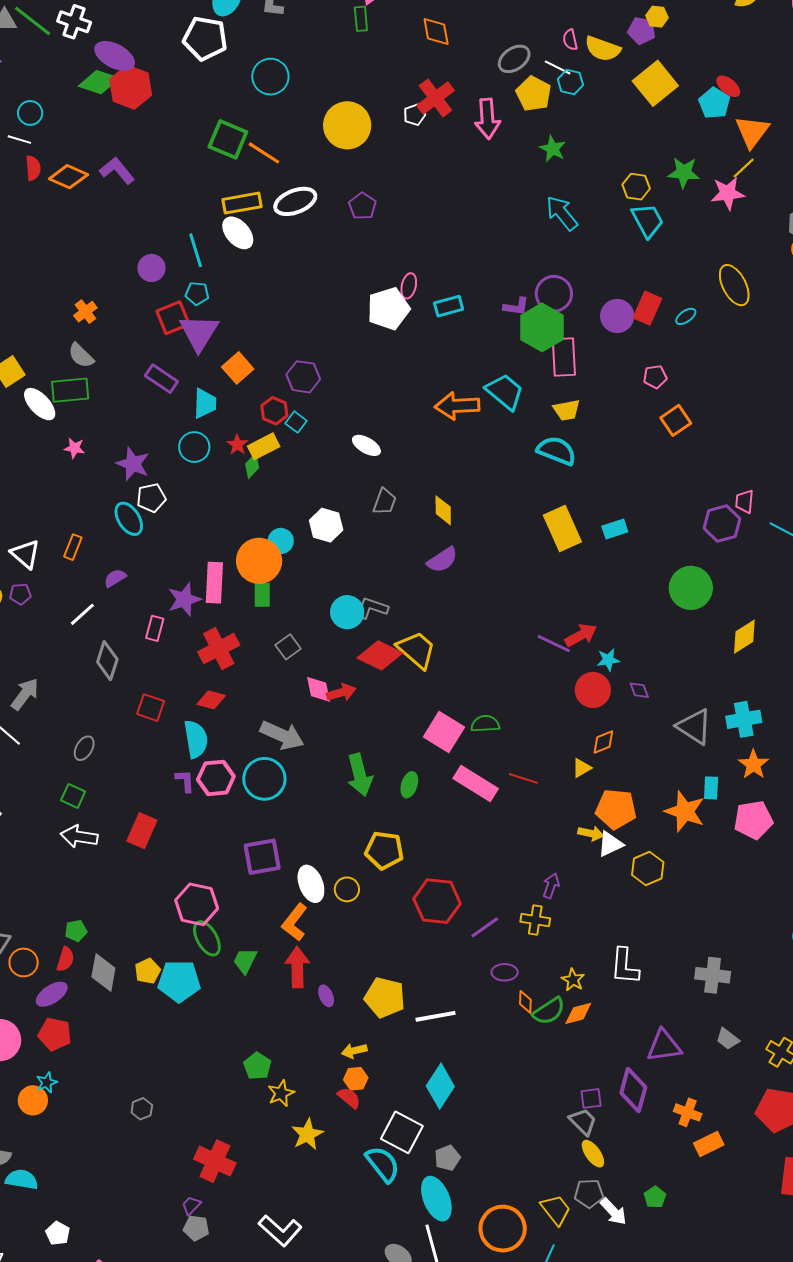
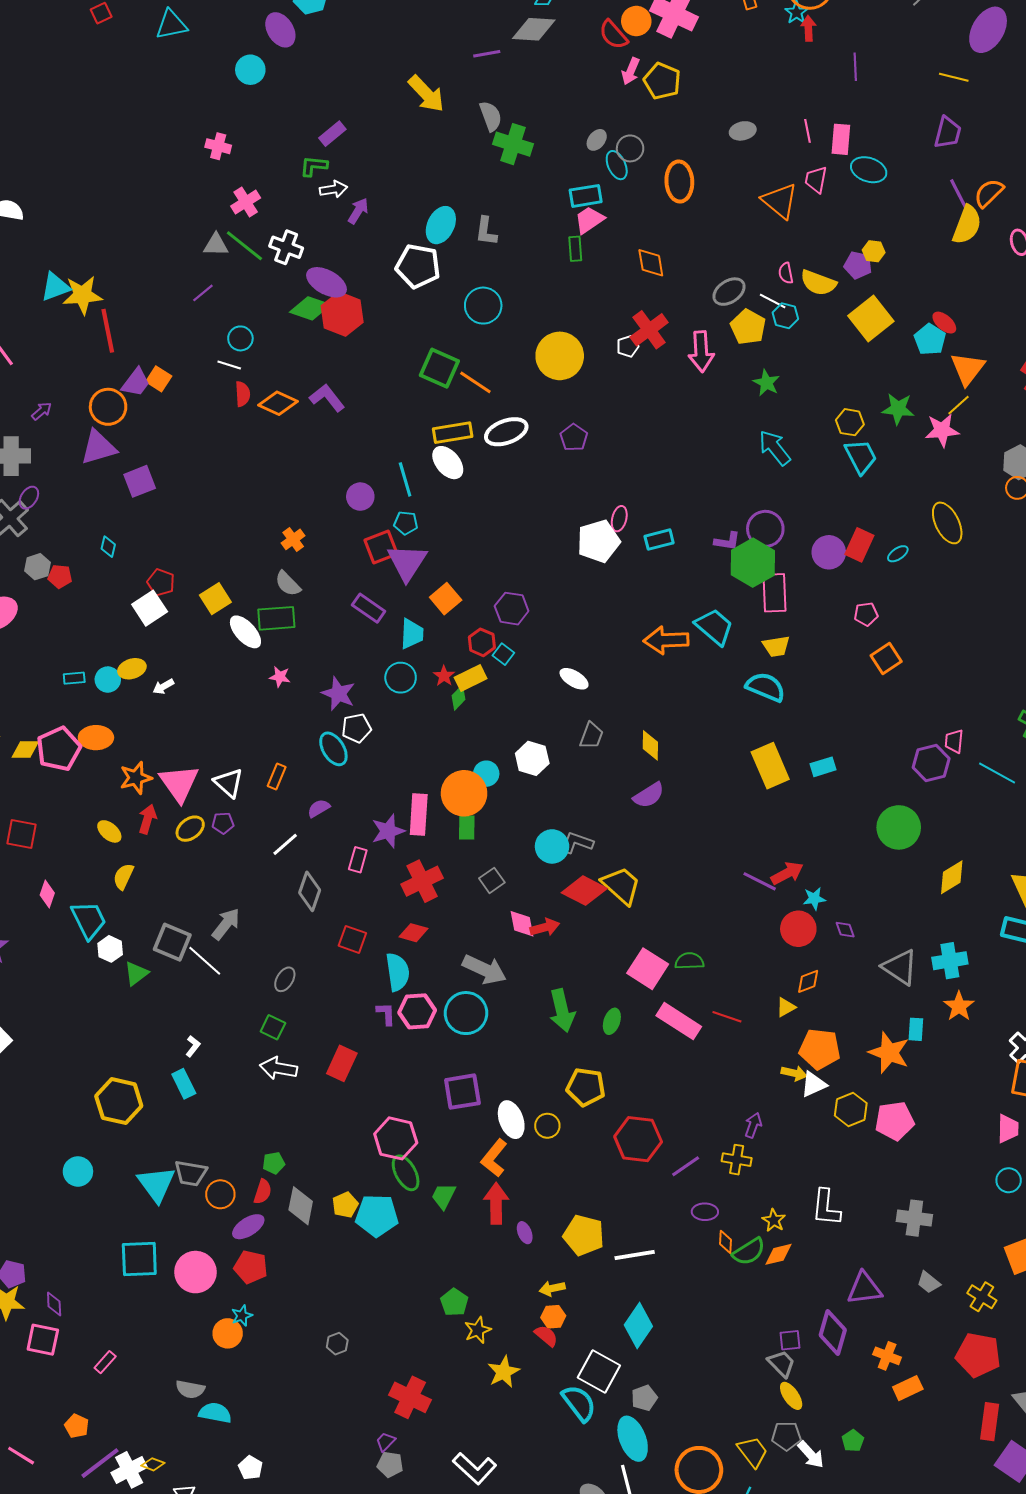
pink pentagon: (753, 820) -> (895, 1121), moved

